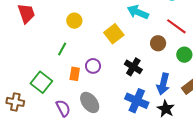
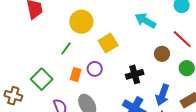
yellow circle: (74, 21) -> (81, 22), size x1.5
yellow square: (114, 34) -> (108, 43), moved
black cross: (133, 67) -> (135, 74), turned 36

